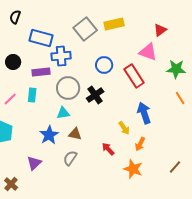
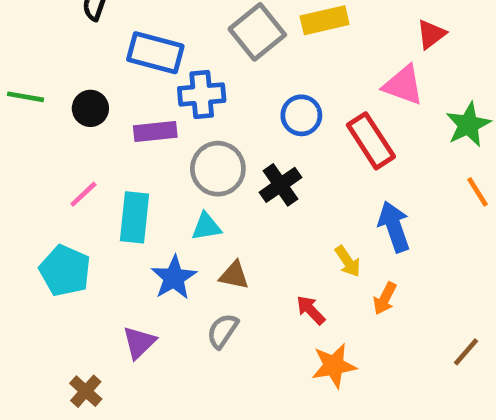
green star: (176, 69) -> (468, 125), turned -30
cyan rectangle: (32, 95) -> (134, 217), moved, size x1.5
orange star: (133, 169) -> (334, 366), moved, turned -30

